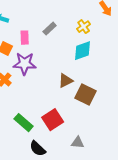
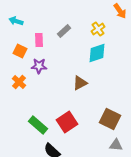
purple star: (25, 64) -> (39, 66), size x0.7
brown square: (86, 95) -> (110, 119), moved
gray triangle: (78, 143) -> (116, 145), moved

